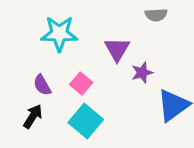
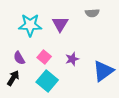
purple triangle: (117, 49) -> (60, 24), moved
purple star: (142, 73) -> (72, 59), moved

